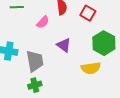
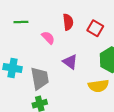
pink semicircle: (43, 22) -> (48, 38), turned -88

